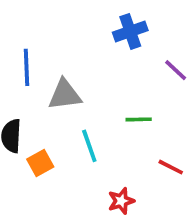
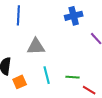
blue line: (26, 67) -> (18, 15), moved
green line: (139, 119) -> (73, 77), moved

